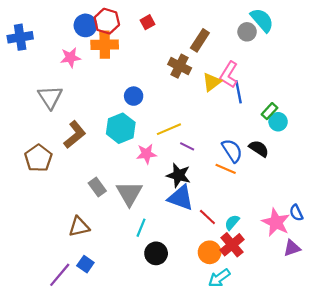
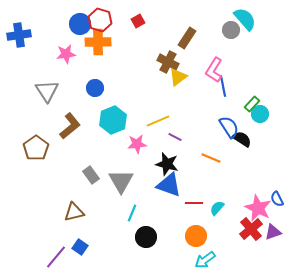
yellow triangle: (212, 82) -> (178, 77), moved
blue circle: (134, 96) -> (95, 88), moved
blue semicircle: (232, 151) -> (229, 127), moved
red line: (207, 217) -> (194, 203), turned -42
red cross: (232, 245) -> (251, 229), moved

